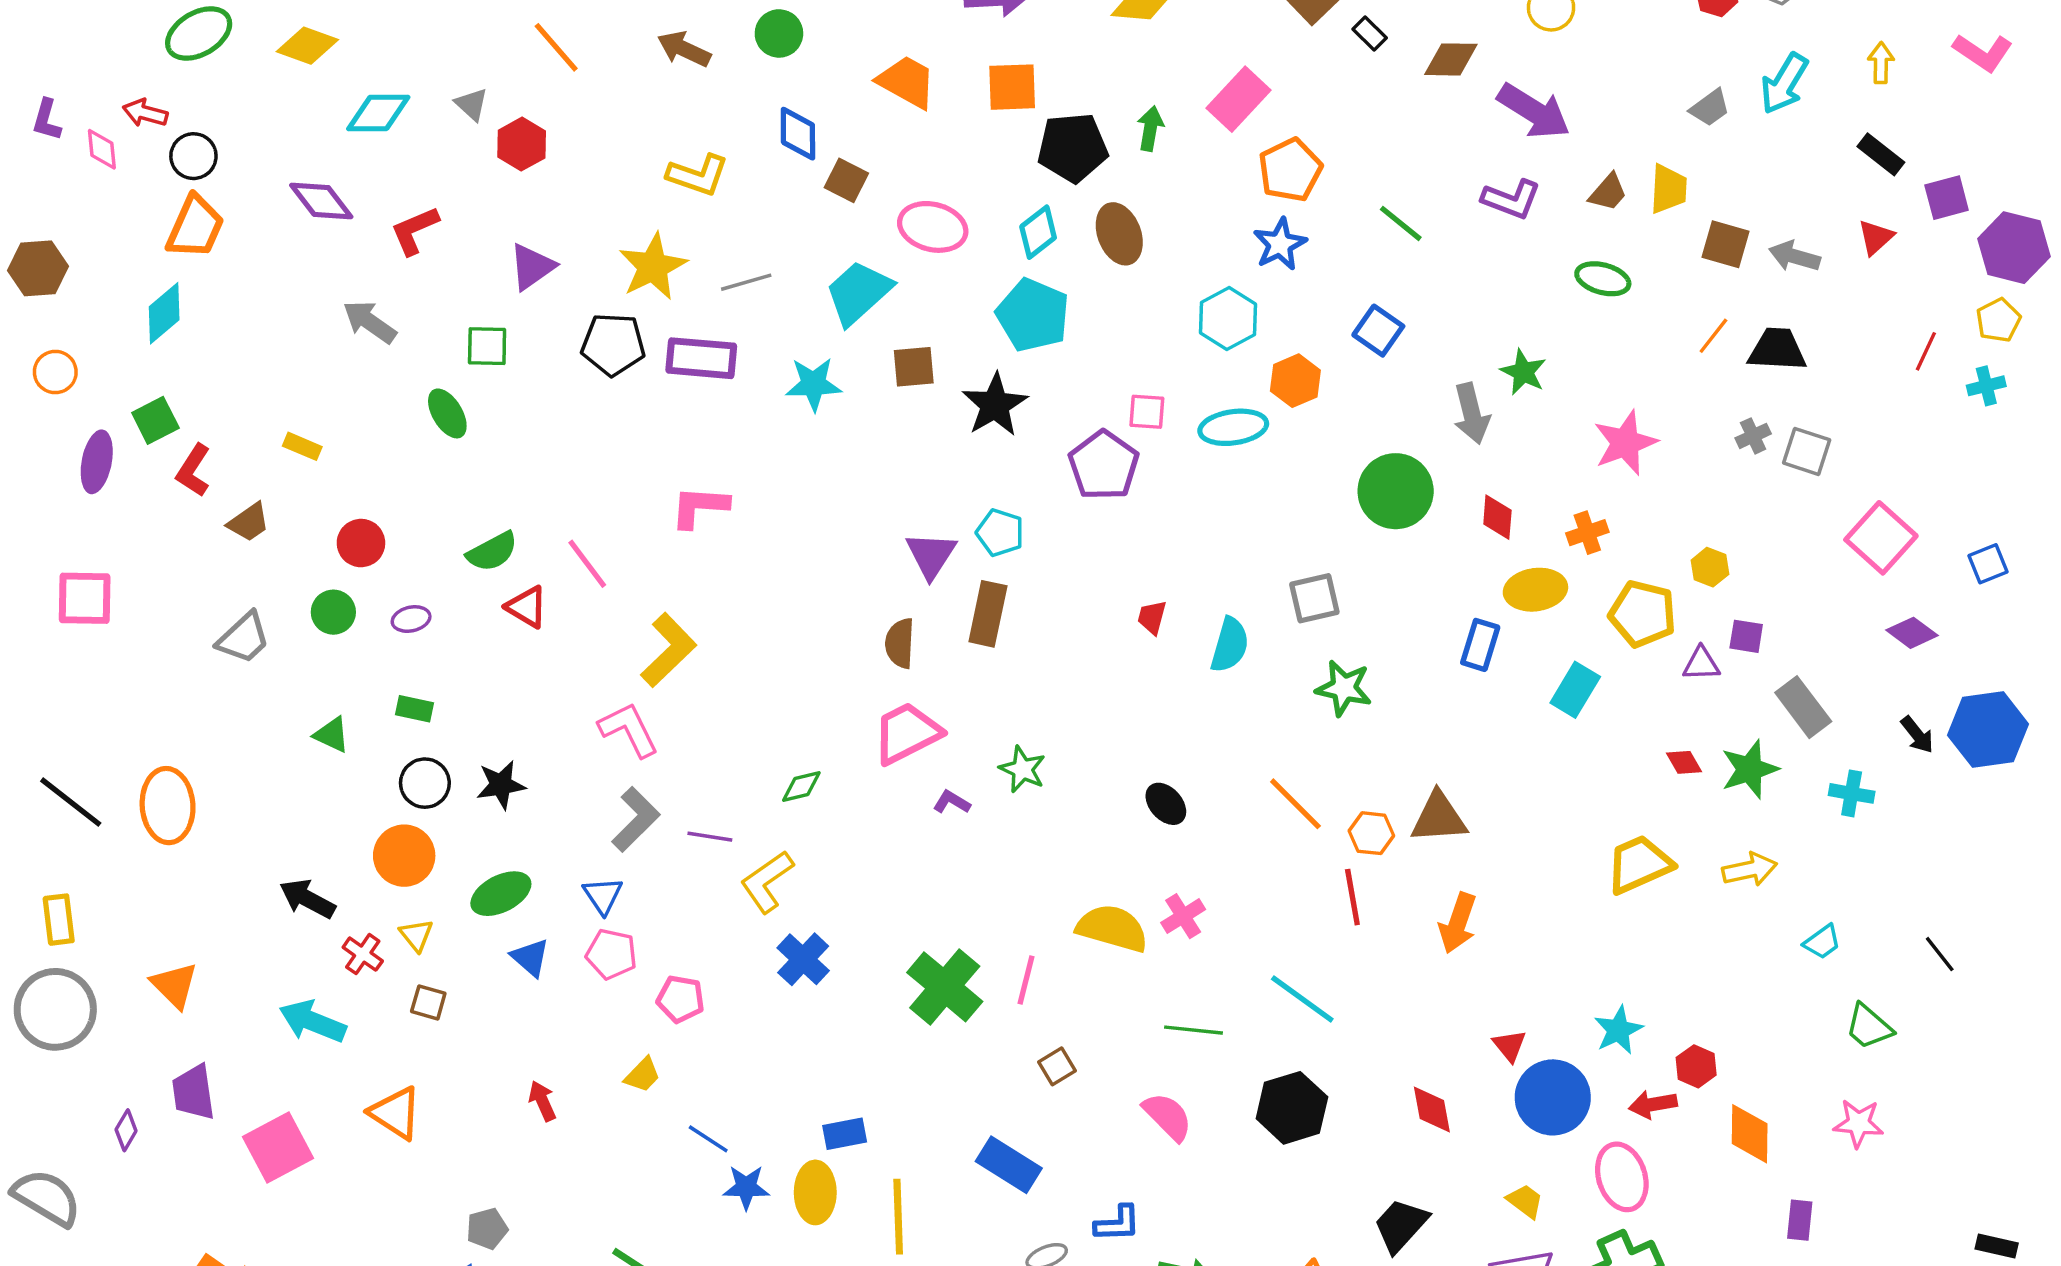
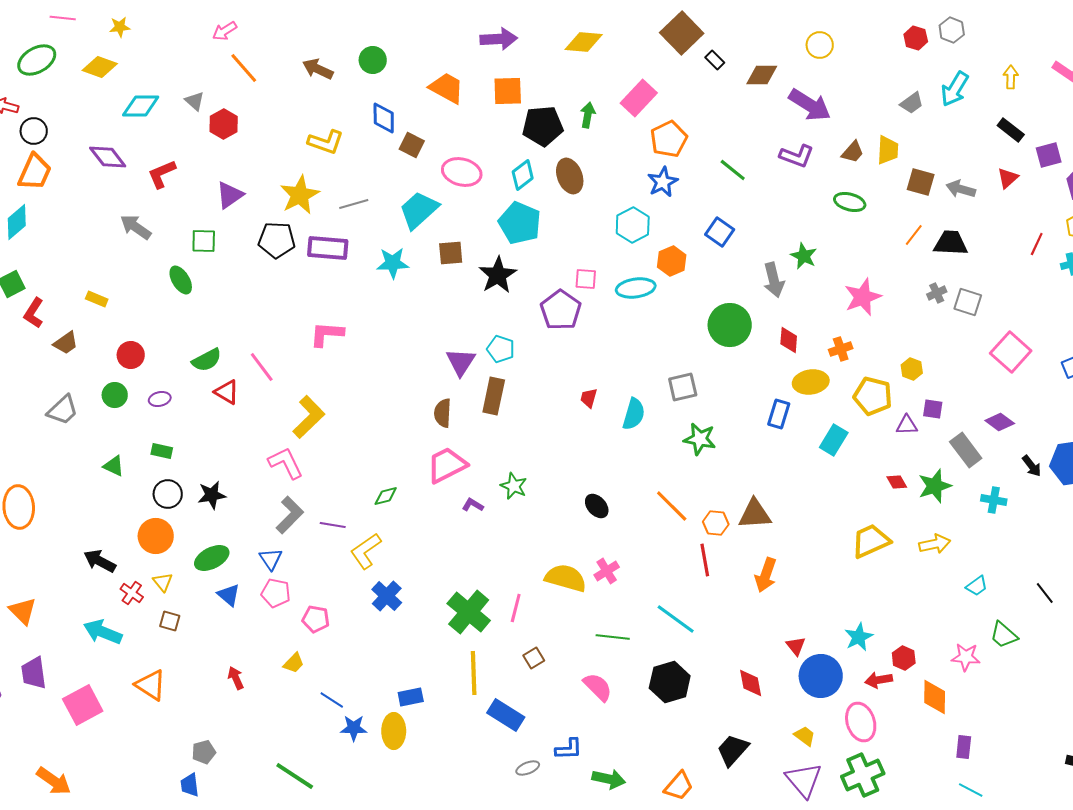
purple diamond: (1912, 633) -> (1000, 422), moved
pink star: (1858, 1123) -> (966, 657), moved
yellow line: (898, 1217) -> (474, 673), moved

